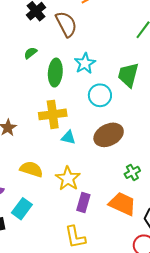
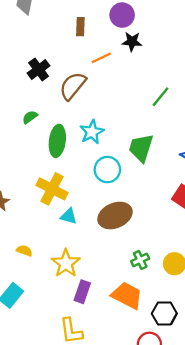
brown semicircle: (66, 24) -> (73, 86), turned -116
yellow cross: (53, 114) -> (52, 189), turned 32
yellow semicircle: (31, 169) -> (24, 251), size x0.6

